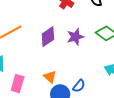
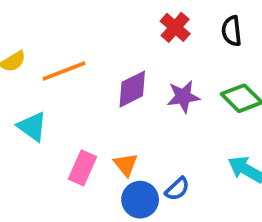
pink rectangle: (18, 84) -> (83, 168), moved

